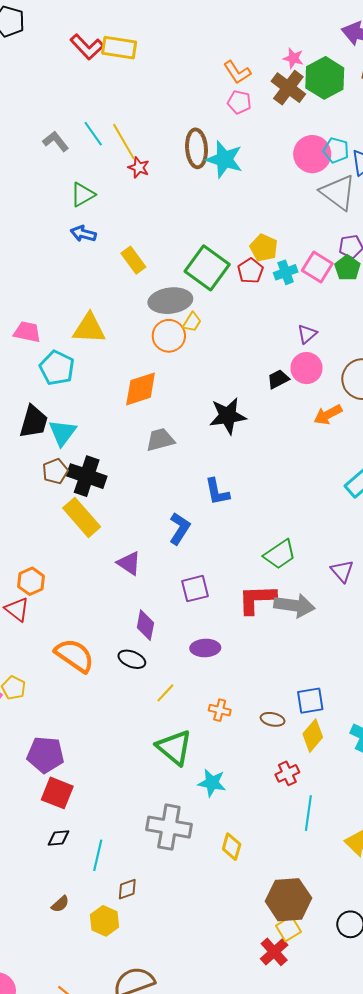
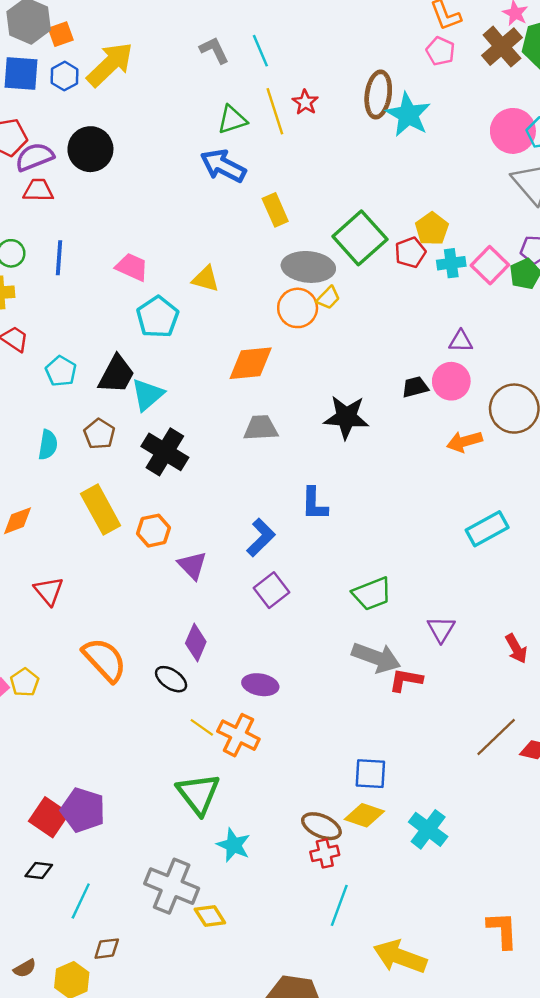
yellow line: (124, 142) -> (275, 111), moved
blue arrow: (83, 234) -> (223, 166), size x1.5
yellow triangle: (89, 328) -> (206, 279), size x0.7
purple triangle: (307, 334) -> (461, 341), turned 30
brown pentagon: (55, 471) -> (99, 434), moved, turned -30
yellow rectangle: (82, 517) -> (101, 510), moved
orange hexagon: (31, 581) -> (154, 531), moved
purple square: (195, 589) -> (271, 590), moved, turned -36
red L-shape: (257, 599) -> (406, 680), moved, size x0.7
yellow line: (165, 693) -> (202, 727), turned 70
orange cross: (220, 710) -> (238, 735), moved, size x1.6
brown ellipse: (273, 719) -> (321, 826), moved, size x1.4
yellow diamond: (313, 736) -> (364, 815), turned 56
purple pentagon: (45, 755) -> (83, 810), moved
yellow diamond: (232, 847) -> (210, 916), moved, turned -60
brown semicircle: (60, 904) -> (25, 968), moved

